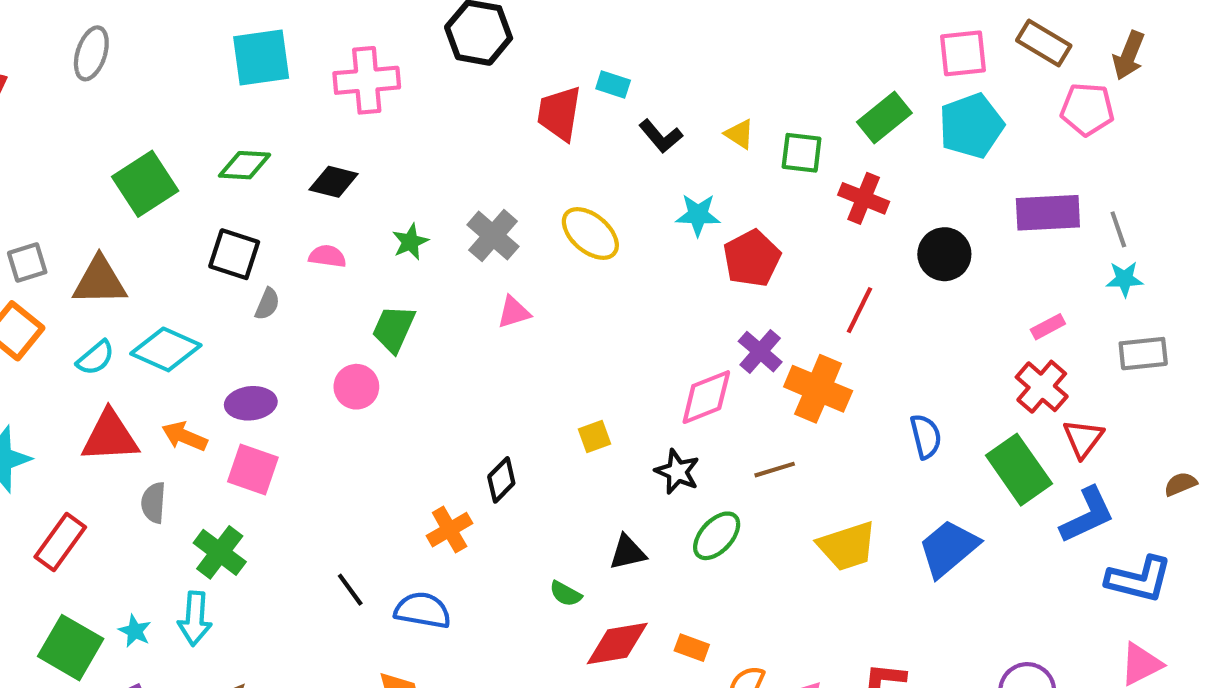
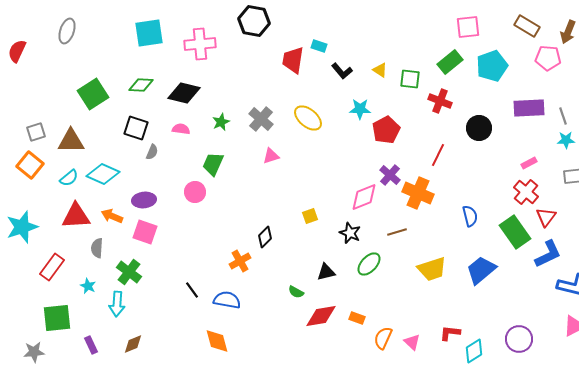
pink square: (963, 53) -> (468, 27), moved
black diamond: (334, 182) -> (184, 93), size x1.4
cyan star: (135, 631) -> (88, 286), moved
green square: (71, 648) -> (57, 318), turned -36

